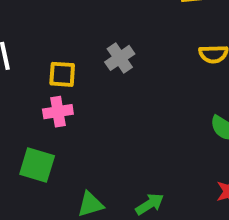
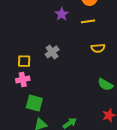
green square: (37, 165) -> (34, 103), moved

